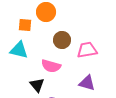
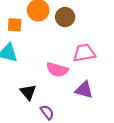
brown circle: (62, 40) -> (65, 17), moved
pink semicircle: (51, 66) -> (57, 70), moved

